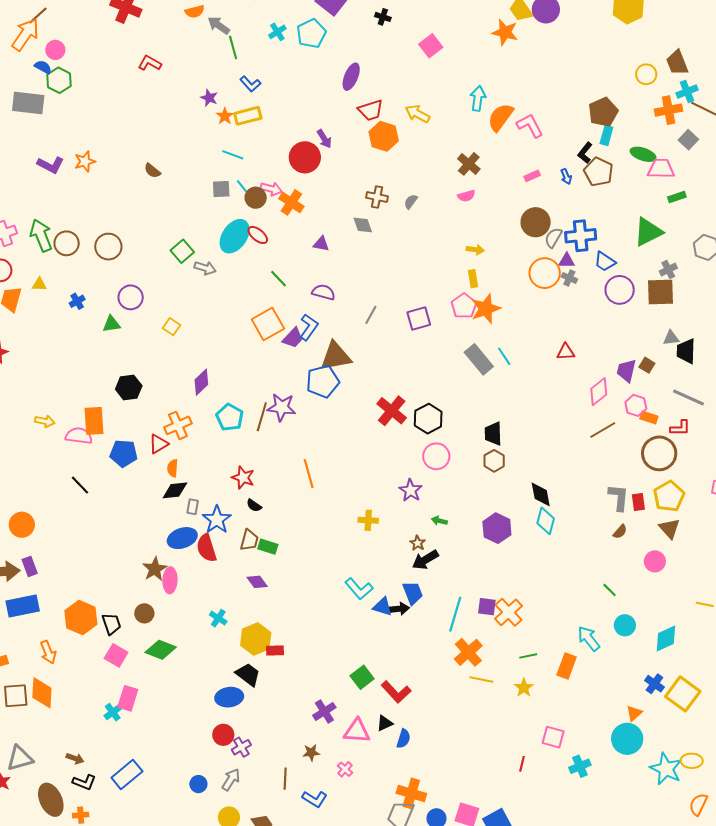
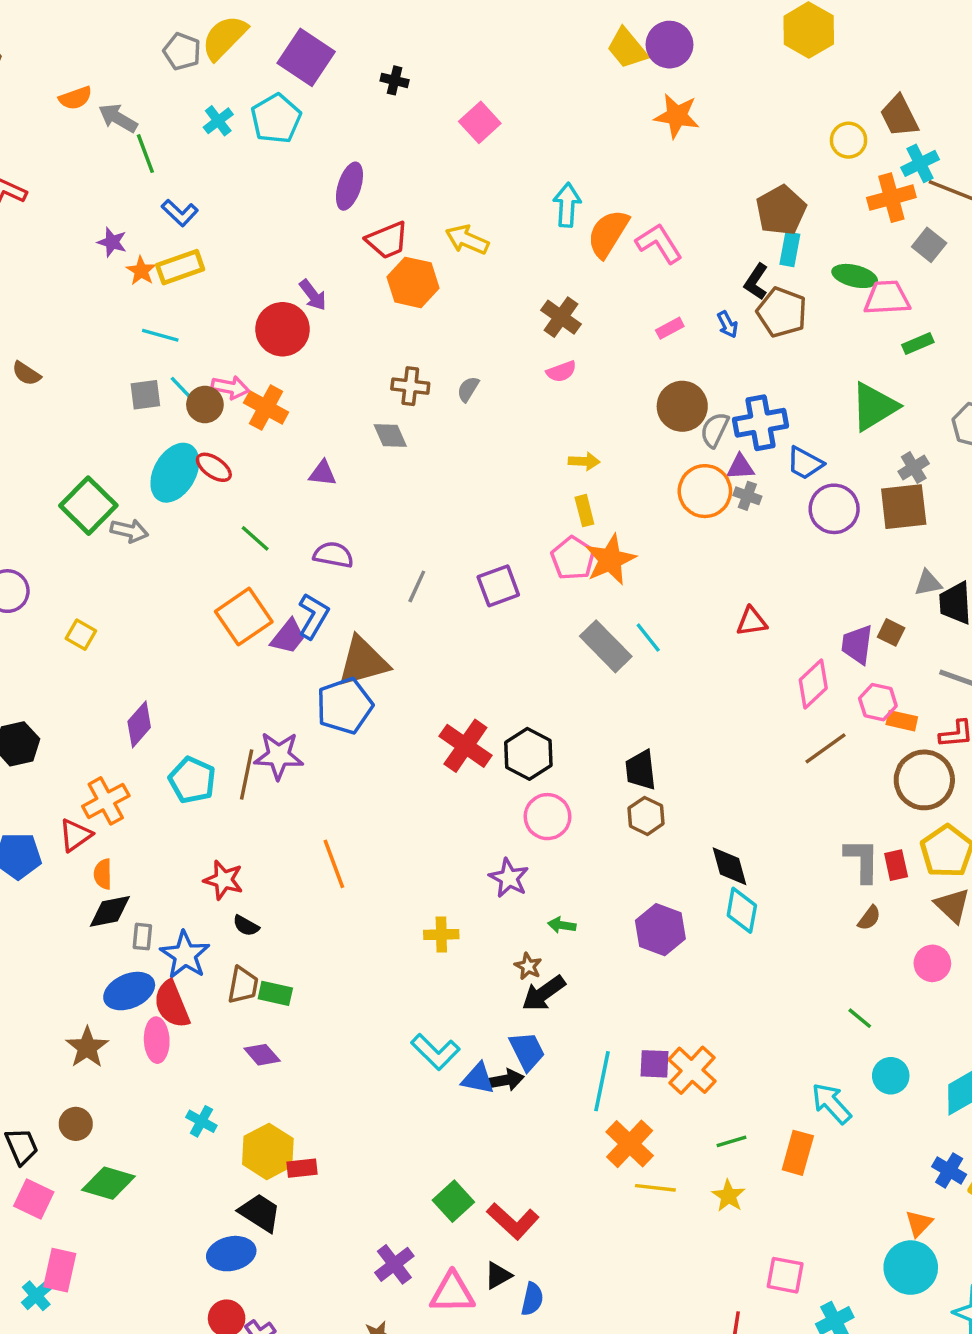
orange star: (505, 32) -> (677, 116), moved
green square: (182, 251) -> (88, 506), size x1.4
pink ellipse: (170, 580) -> (157, 1040), moved

